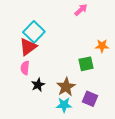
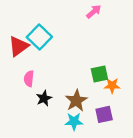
orange star: (102, 46) -> (112, 86), moved
red triangle: (28, 47) -> (19, 46), moved
purple square: (90, 99) -> (104, 114), turned -35

